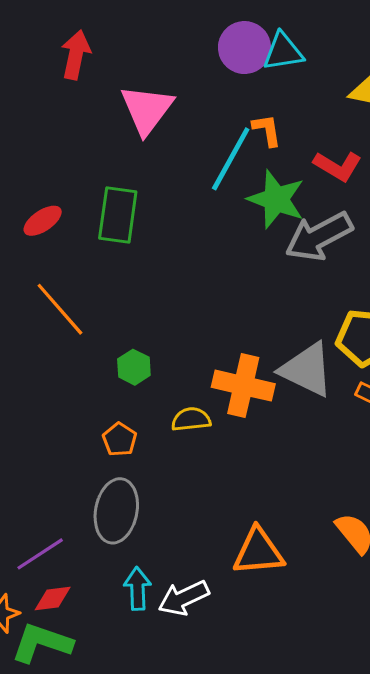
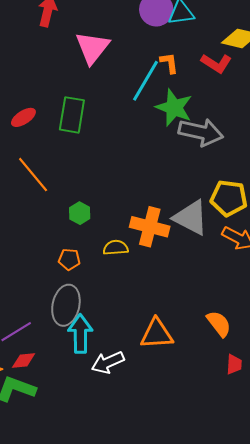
red L-shape: (338, 166) -> (216, 63), moved
gray arrow: (319, 236) -> (201, 132), turned -141
orange pentagon: (120, 439) -> (69, 259), turned -30
cyan arrow: (137, 589) -> (80, 334), moved, size x1.4

